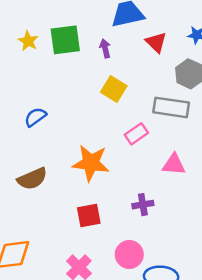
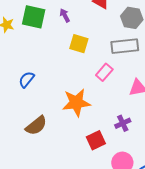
green square: (65, 40) -> (34, 17), turned 35
red square: (89, 216) -> (96, 140), moved

